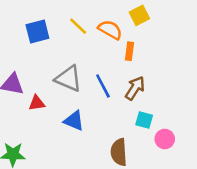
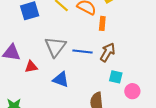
gray triangle: (68, 79) -> (55, 47), turned 45
blue line: (103, 86) -> (83, 51), turned -54

